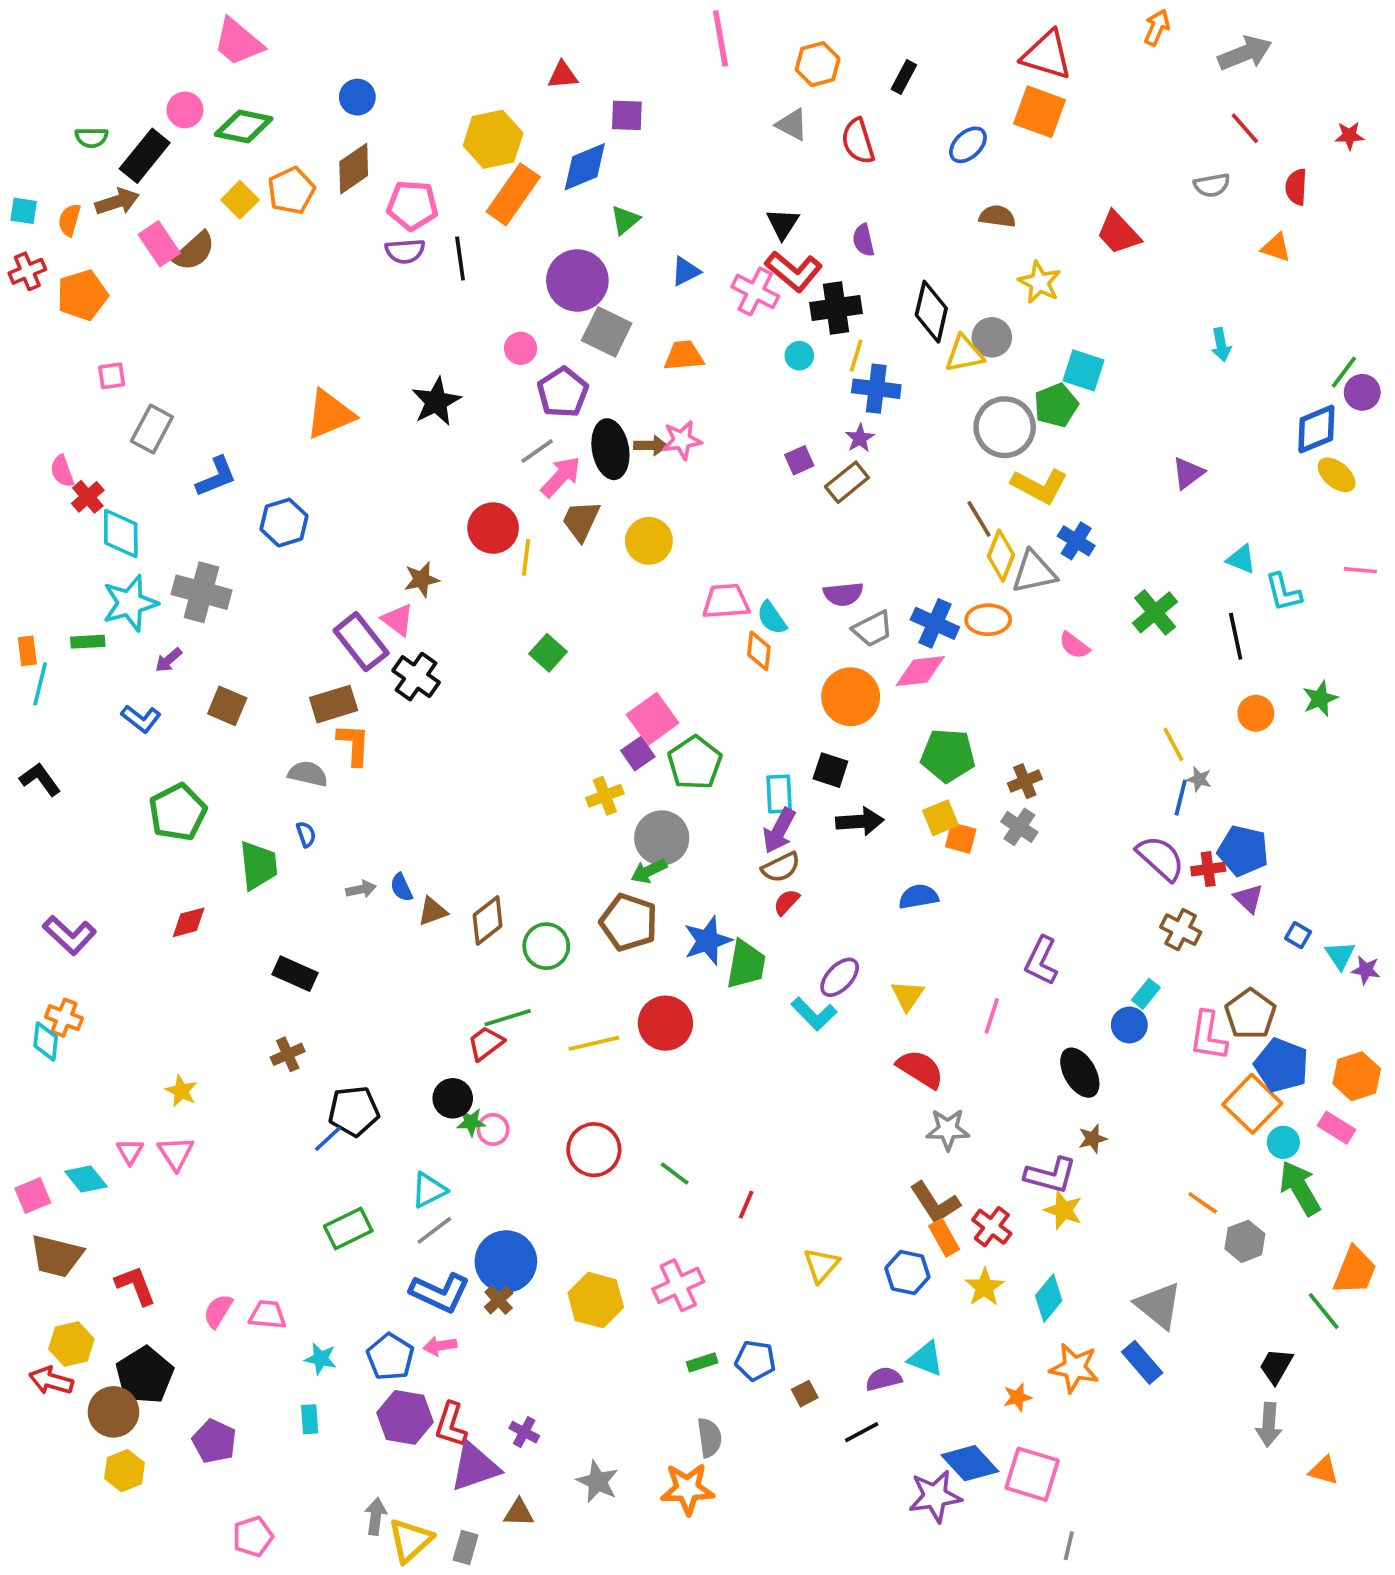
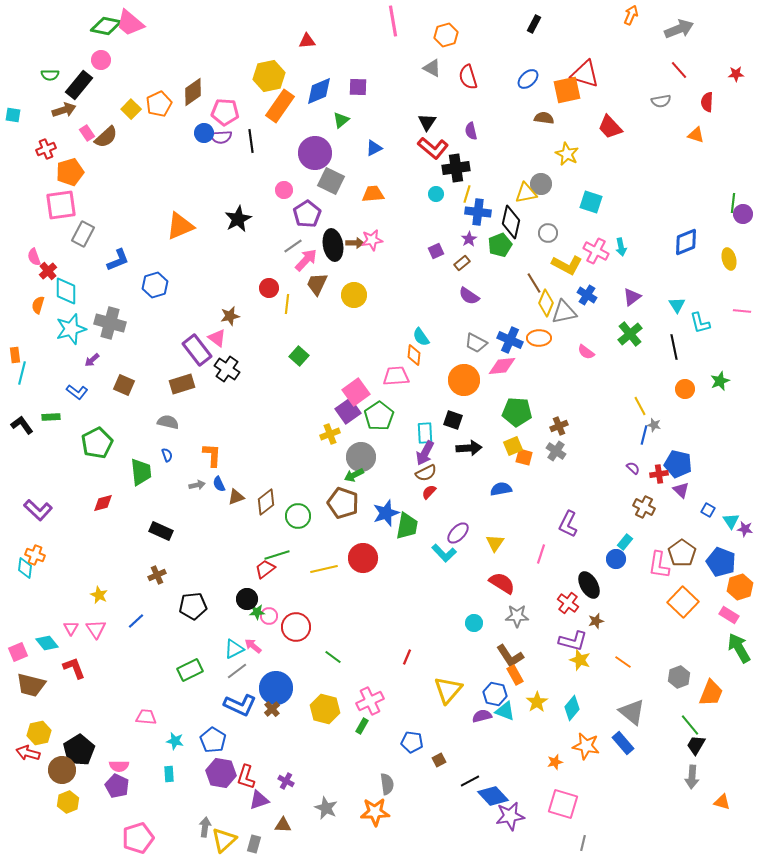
red triangle: (1047, 55) -> (585, 74), moved
black rectangle: (904, 77) -> (534, 24), moved
blue circle: (357, 97) -> (204, 133), moved
orange square: (1039, 112) -> (567, 90), moved, turned -32
purple square: (627, 115) -> (358, 87), moved
green diamond: (244, 126) -> (106, 26), moved
orange semicircle: (69, 220) -> (38, 305), moved
pink rectangle: (159, 244) -> (87, 133), size x0.7
red cross: (27, 271) -> (46, 149), moved
pink cross: (755, 291) -> (596, 251), moved
orange pentagon: (82, 295) -> (70, 172), moved
black diamond: (931, 312) -> (511, 222), moved
cyan arrow: (1221, 345) -> (621, 247), moved
green line: (1344, 372) -> (733, 203), turned -30
pink square: (112, 376) -> (61, 205), size x2.0
green pentagon: (1056, 405) -> (500, 245), moved
gray circle: (1005, 427) -> (548, 233), size x0.6
blue diamond: (1316, 429) -> (686, 242), moved
purple triangle: (1188, 473) -> (632, 297), moved
yellow ellipse: (1337, 475) -> (729, 259), turned 35
brown rectangle: (847, 482) -> (462, 263), size x0.7
red circle: (493, 528) -> (269, 288), size x0.7
cyan triangle: (1241, 559) -> (677, 305), turned 36
purple semicircle: (843, 594) -> (469, 296), moved, turned 40
pink trapezoid: (726, 601) -> (396, 376), moved
gray trapezoid: (873, 629) -> (476, 343), turned 55
green rectangle: (88, 642) -> (51, 417), moved
orange L-shape: (354, 744) -> (212, 455), moved
purple square: (638, 754) -> (348, 411), size x1.4
purple semicircle: (1161, 858) -> (633, 468), size x0.5
blue pentagon: (1282, 1065) -> (721, 562), moved
blue line: (328, 1139) -> (136, 621), moved
cyan circle: (1283, 1142) -> (474, 623), moved
red circle: (594, 1150) -> (296, 627), moved
green line: (675, 1173) -> (333, 657), moved
green arrow: (1300, 1188) -> (739, 648), moved
orange line: (1203, 1203) -> (623, 662), moved
red cross: (992, 1227) -> (568, 603), moved
yellow triangle: (821, 1265) -> (448, 690), size x1.4
orange trapezoid: (1355, 1271) -> (711, 693), moved
red L-shape: (135, 1285) -> (74, 668), moved
pink semicircle: (218, 1311) -> (119, 766), moved, turned -120
green line: (1324, 1311) -> (690, 725), moved
pink arrow: (440, 1346) -> (253, 646), moved, turned 48
cyan triangle: (926, 1359) -> (505, 711), moved
green rectangle: (702, 1362) -> (362, 726), moved, turned -42
purple semicircle: (884, 1379) -> (482, 716), moved
blue diamond: (970, 1463) -> (493, 796), moved
purple triangle: (475, 1467) -> (259, 800), size x0.7
pink pentagon: (253, 1537) -> (138, 838), size x1.4

